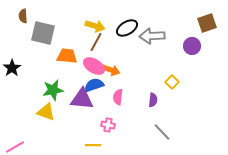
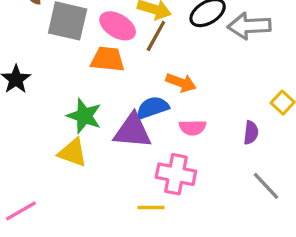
pink ellipse: (94, 66) -> (118, 26), moved
green star: (53, 90) -> (84, 116), turned 30
pink semicircle: (118, 97) -> (193, 128), turned -98
pink cross: (108, 125) -> (176, 174), size x1.6

